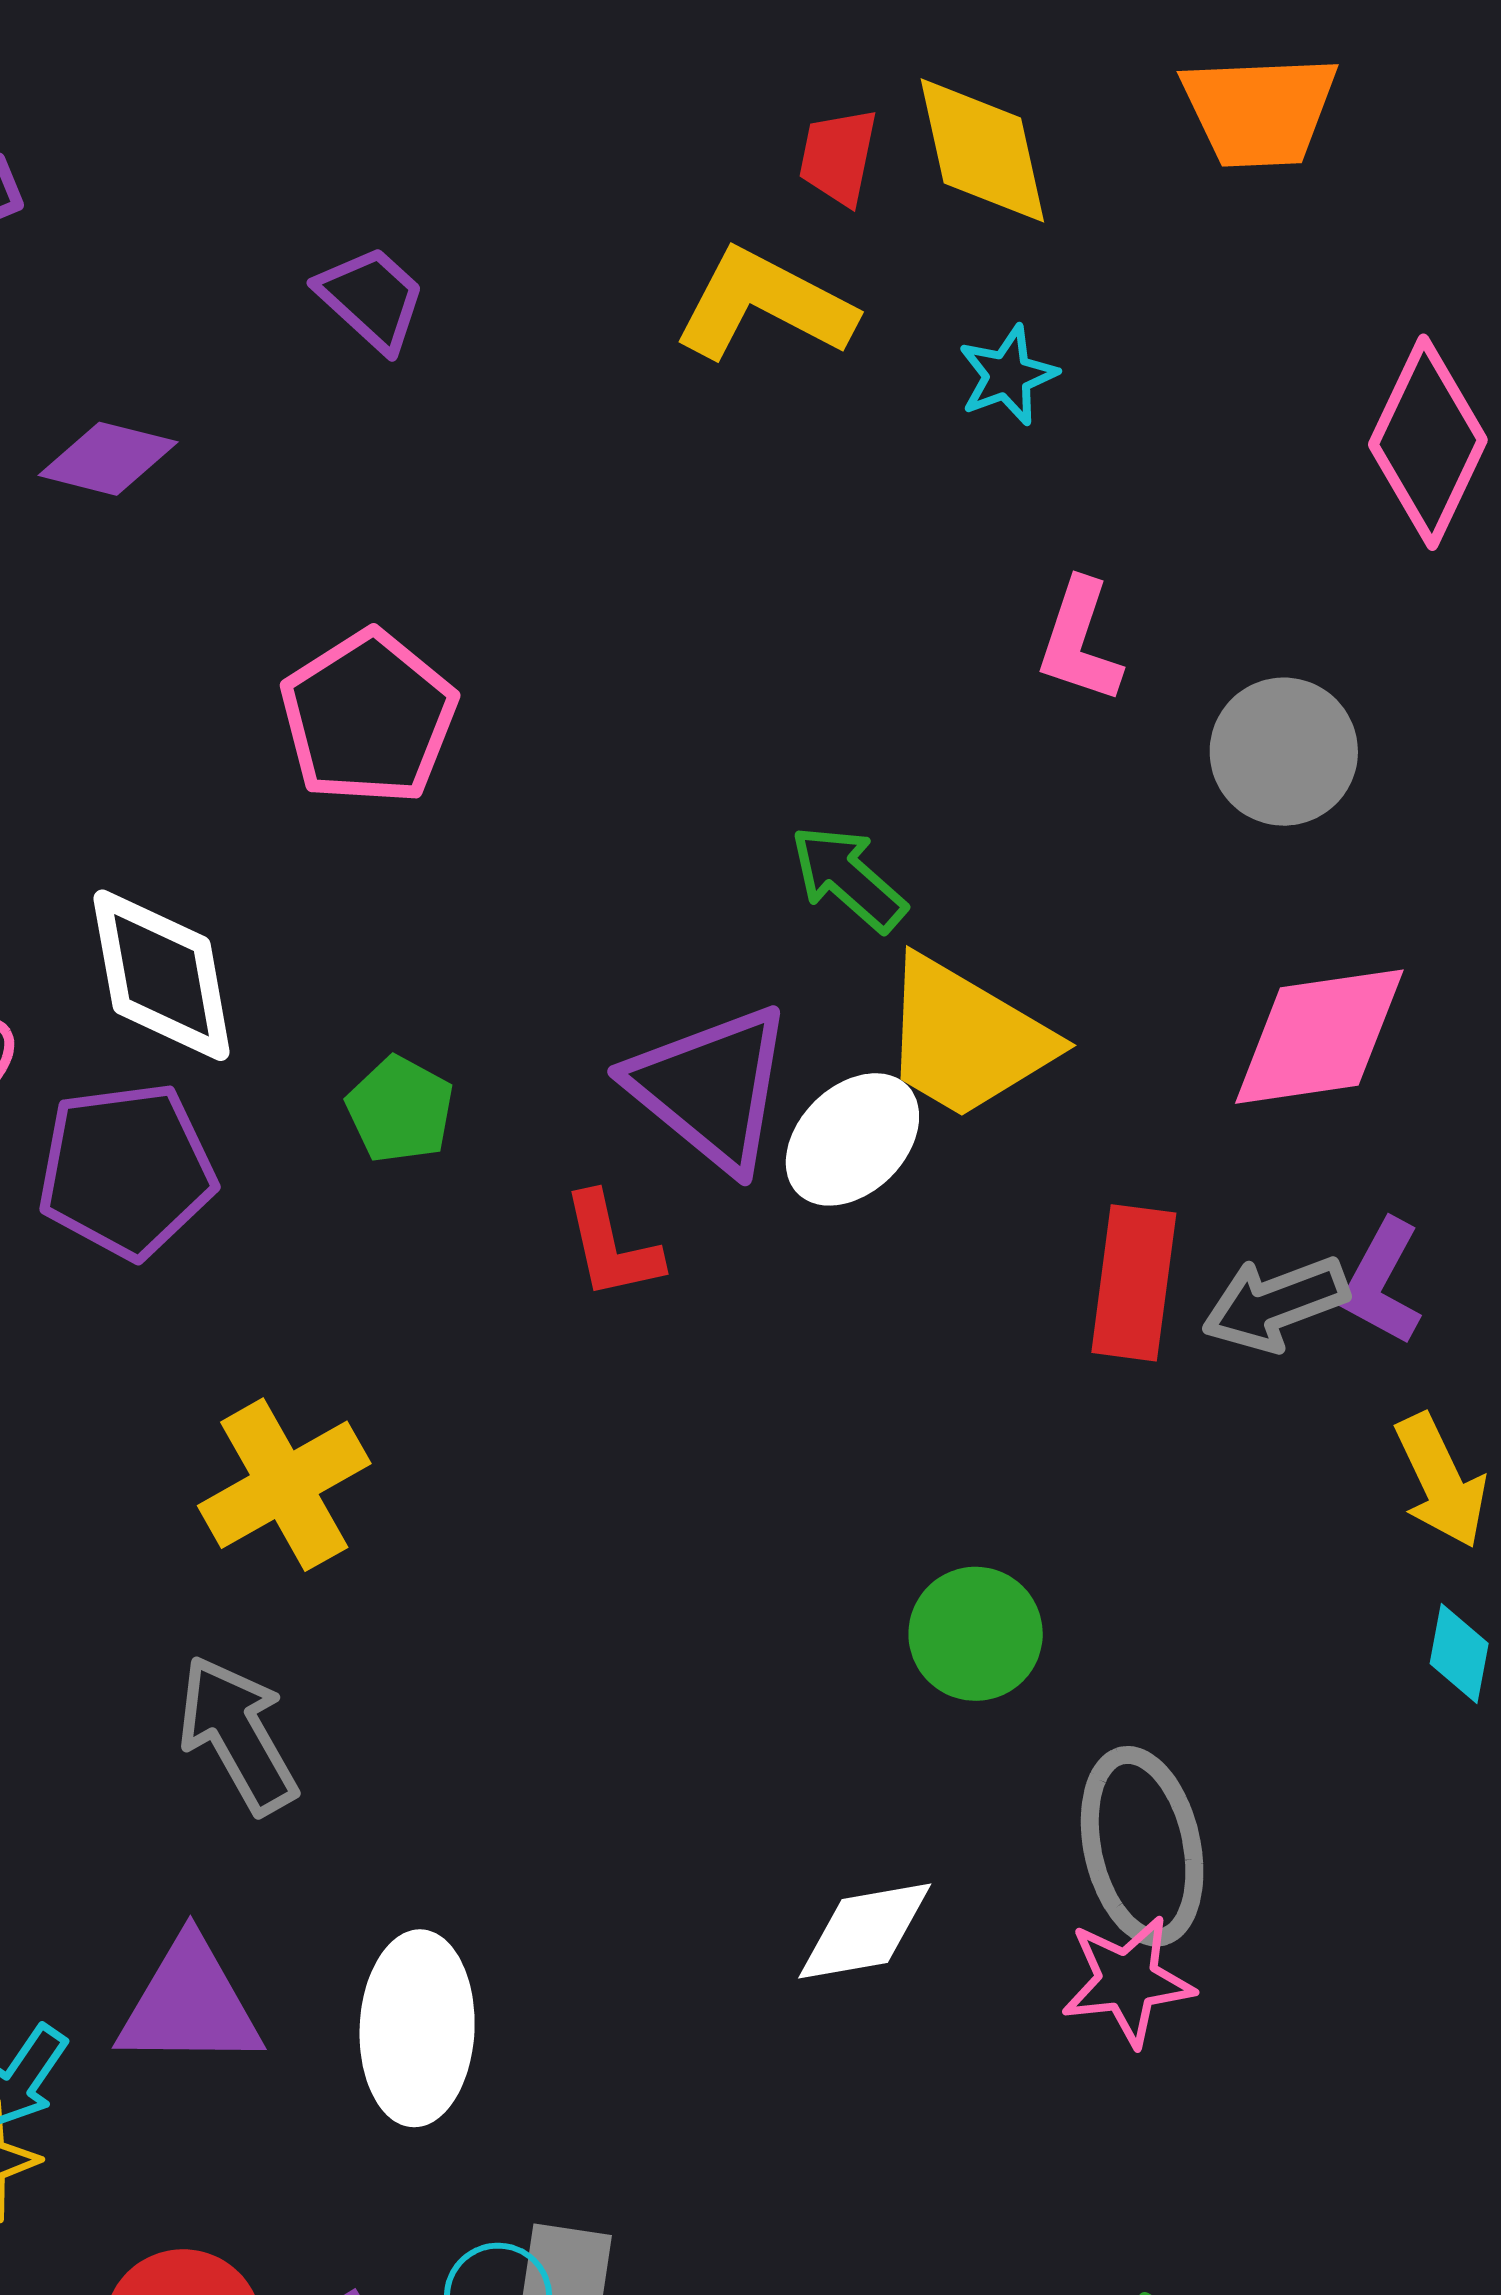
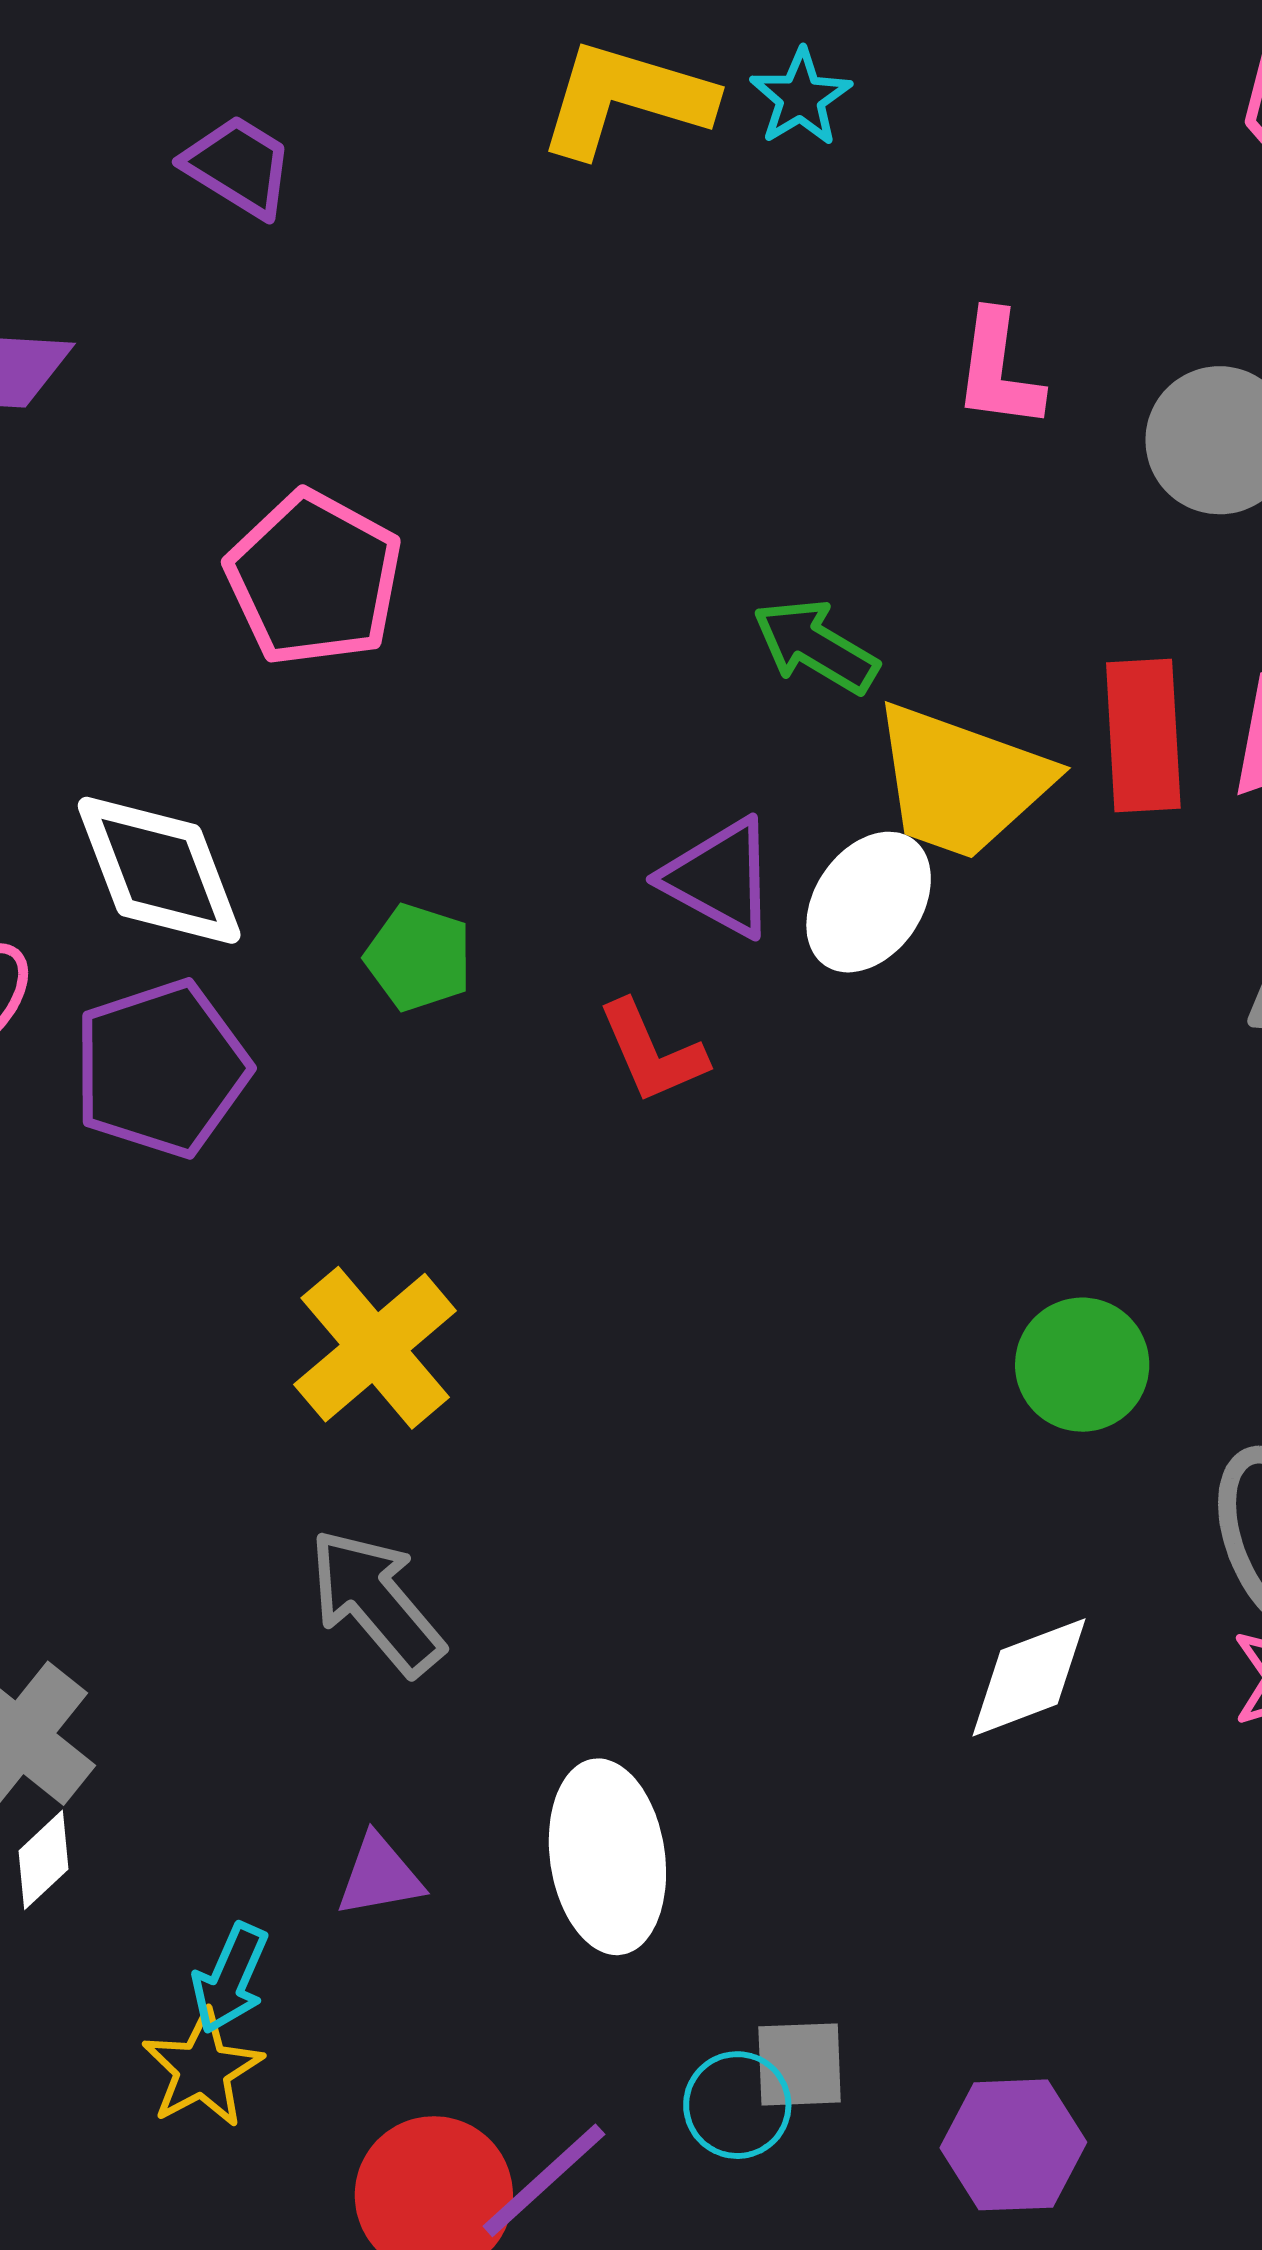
cyan star: (1008, 375) -> (801, 97), moved
purple triangle: (711, 1088) -> (720, 878), size x0.7
red rectangle: (1134, 1283) -> (1143, 735), moved
purple triangle: (190, 2004) -> (380, 1876), size x0.6

